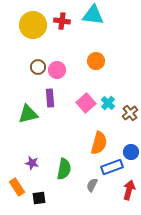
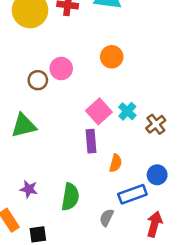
brown circle: (38, 67) -> (38, 80), moved
purple rectangle: (50, 98) -> (91, 141), moved
orange semicircle: (99, 143) -> (116, 163), size x0.6

